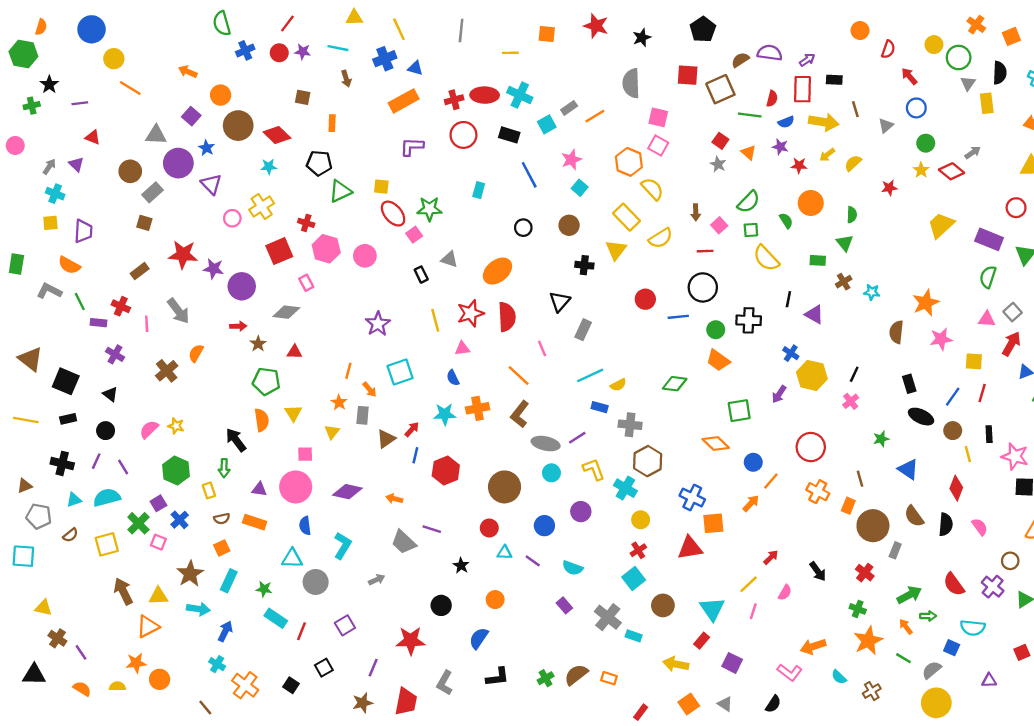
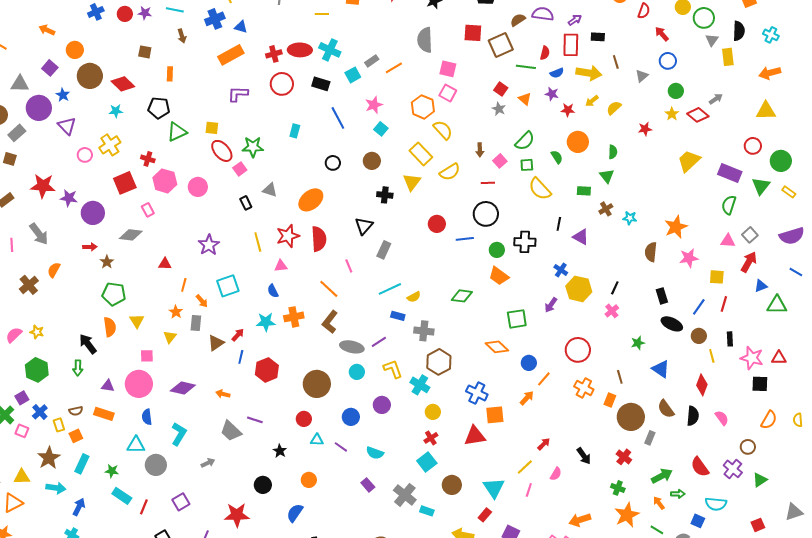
red triangle: (294, 352) -> (165, 264), moved
yellow rectangle: (209, 490) -> (59, 425), moved

